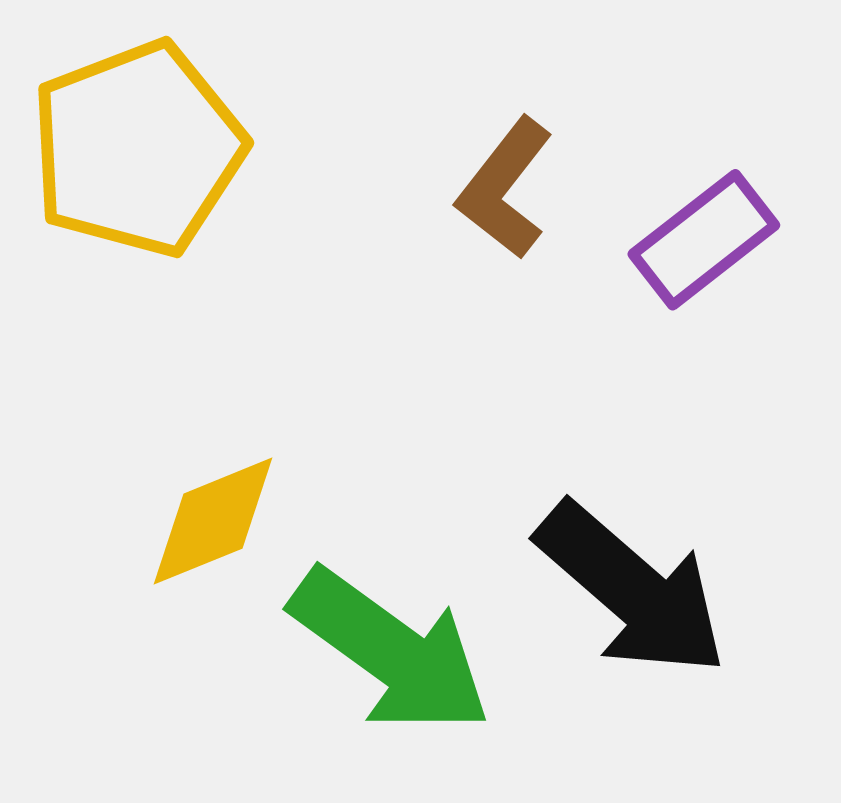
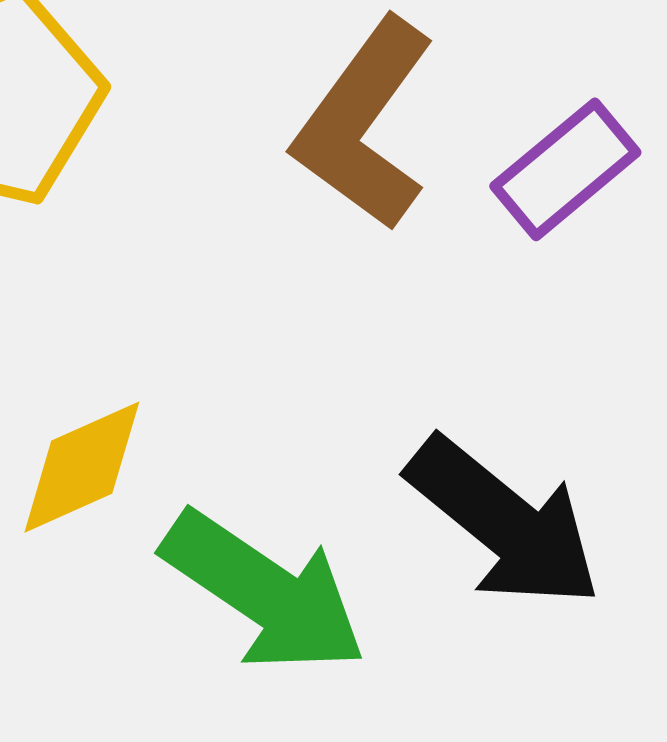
brown L-shape: (505, 188) -> (364, 124), size x1.5

